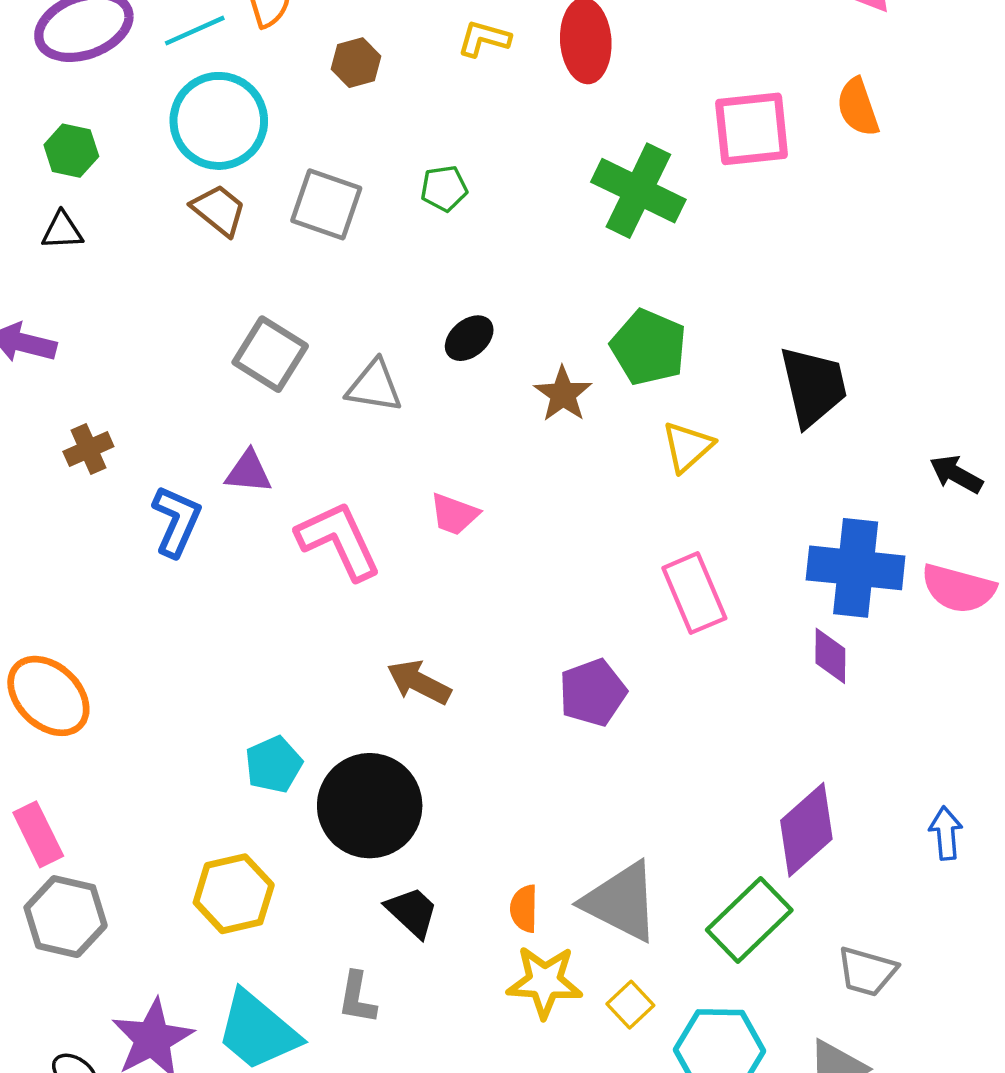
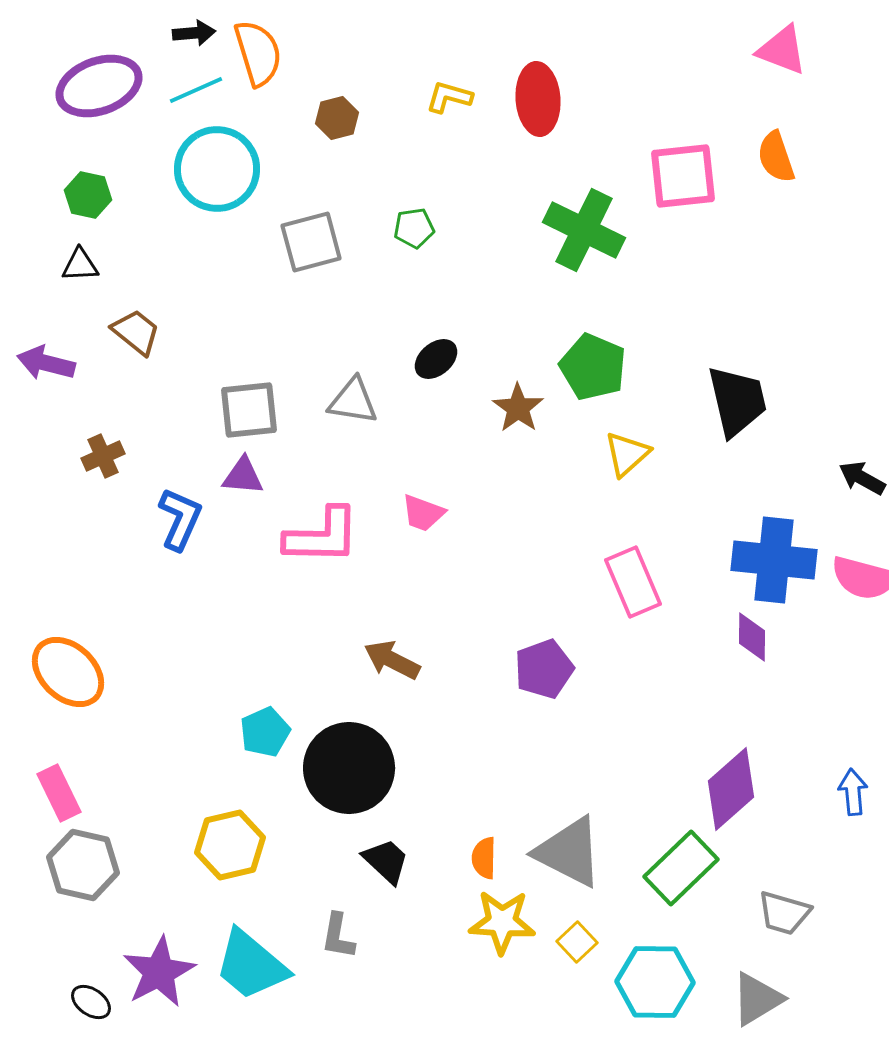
gray square: (326, 204) -> (311, 242), turned -34
brown trapezoid: (219, 210) -> (136, 332), moved
gray square: (270, 354) -> (249, 410), moved, turned -38
pink L-shape: (339, 540) -> (322, 536), turned 116

